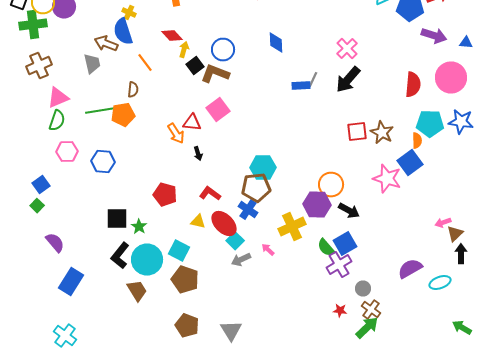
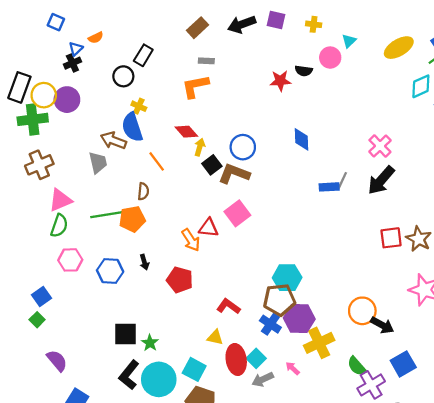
black arrow: (198, 154) -> (144, 262), moved
orange circle: (331, 184) -> (362, 311), moved
red pentagon: (165, 194) -> (180, 280), moved
purple hexagon: (317, 204) -> (299, 319), moved
red ellipse: (224, 224) -> (236, 359), moved, turned 36
blue square: (345, 244) -> (403, 364), moved

